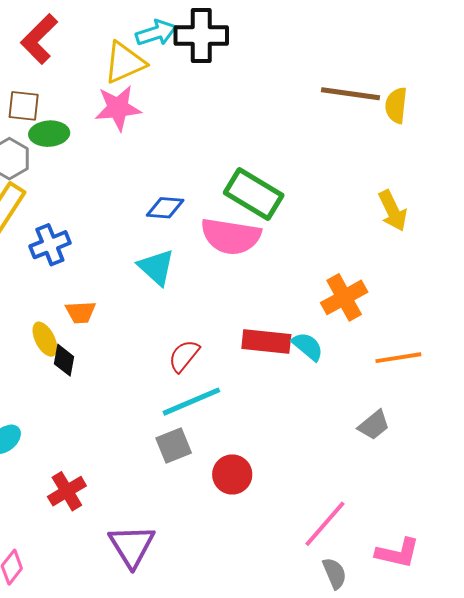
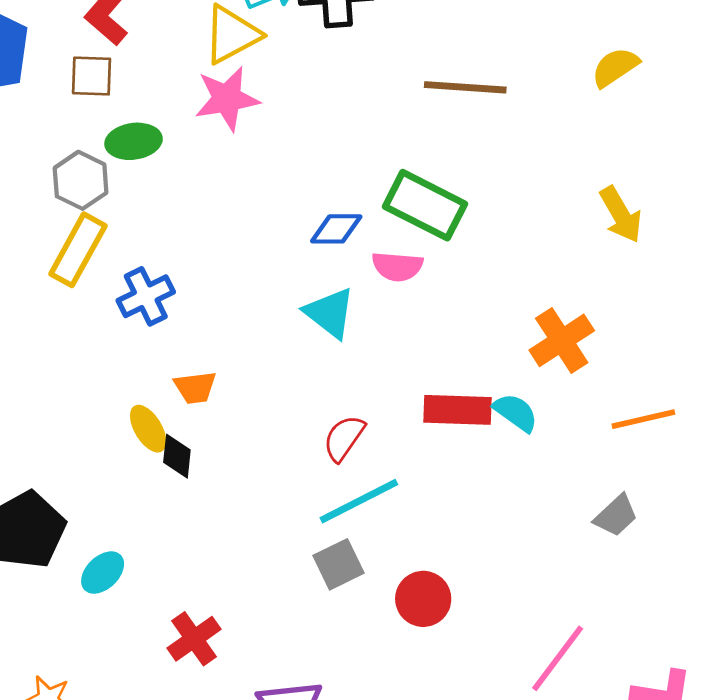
brown line: (350, 94) -> (465, 87), moved
yellow semicircle: (396, 105) -> (615, 67), turned 54
brown square: (24, 106) -> (92, 76), moved
blue diamond: (165, 208) -> (336, 229), moved
pink semicircle: (231, 236) -> (397, 266), size x0.6
cyan triangle: (156, 267) -> (330, 313), moved

